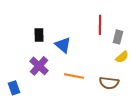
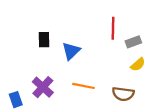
gray rectangle: (118, 37) -> (133, 42), turned 56
blue triangle: (63, 45) -> (71, 51), turned 36
purple cross: (39, 66) -> (43, 87), moved

